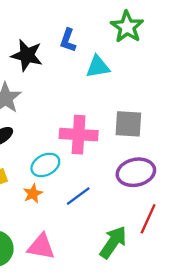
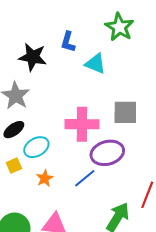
cyan triangle: (98, 67) -> (95, 64), turned 35
cyan ellipse: (45, 165) -> (36, 147), moved
purple ellipse: (136, 172) -> (107, 153), moved

